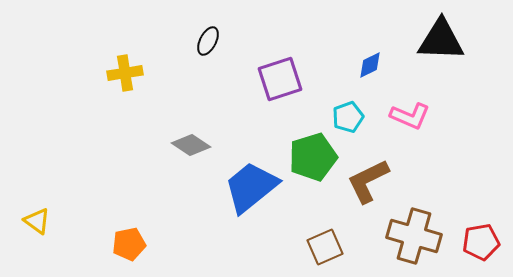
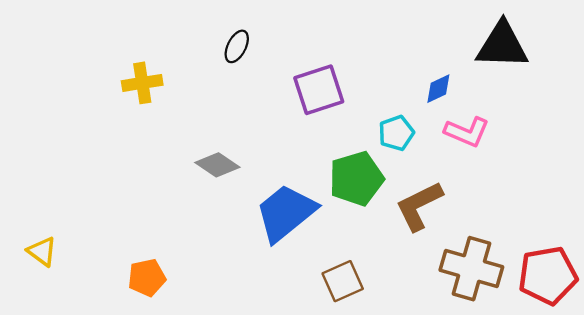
blue diamond: (370, 65) -> (438, 89), moved
red pentagon: (481, 242) -> (548, 275), size x1.4
brown square: (325, 247) -> (343, 281), moved

